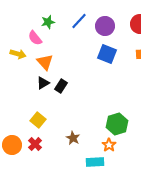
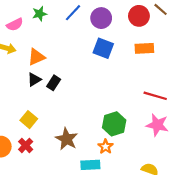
pink semicircle: (35, 38) -> (15, 25), moved, turned -77
orange triangle: (45, 62) -> (36, 57), turned 48
brown star: (73, 138) -> (67, 139), size x1.5

